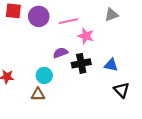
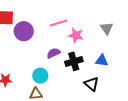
gray triangle: (111, 15) -> (107, 28), moved, turned -40
purple circle: (39, 16) -> (24, 31), moved
black triangle: (122, 90) -> (92, 84), moved

